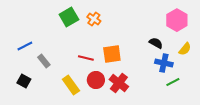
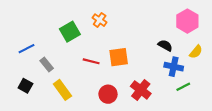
green square: (69, 17) -> (70, 32), moved
red circle: (96, 80) -> (108, 94), moved
red cross: (119, 83) -> (141, 90), moved
yellow rectangle: (71, 85) -> (62, 90), moved

